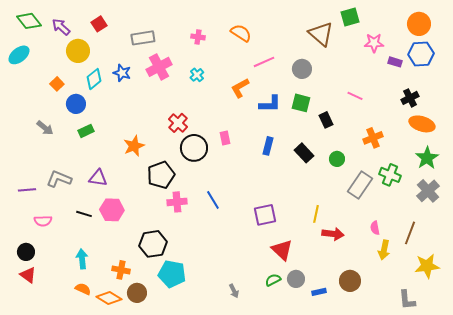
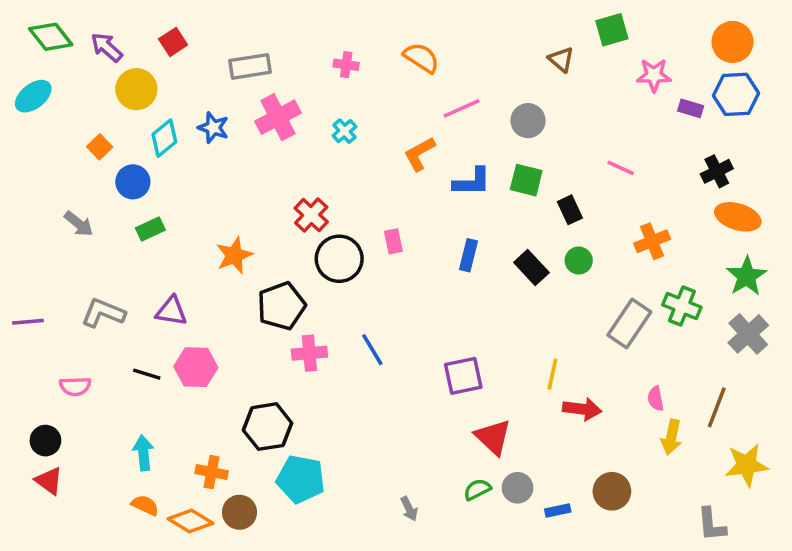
brown triangle: (321, 34) -> (561, 59), size x0.6
green circle: (337, 159) -> (579, 260), moved
purple line: (27, 190) -> (28, 322), moved

